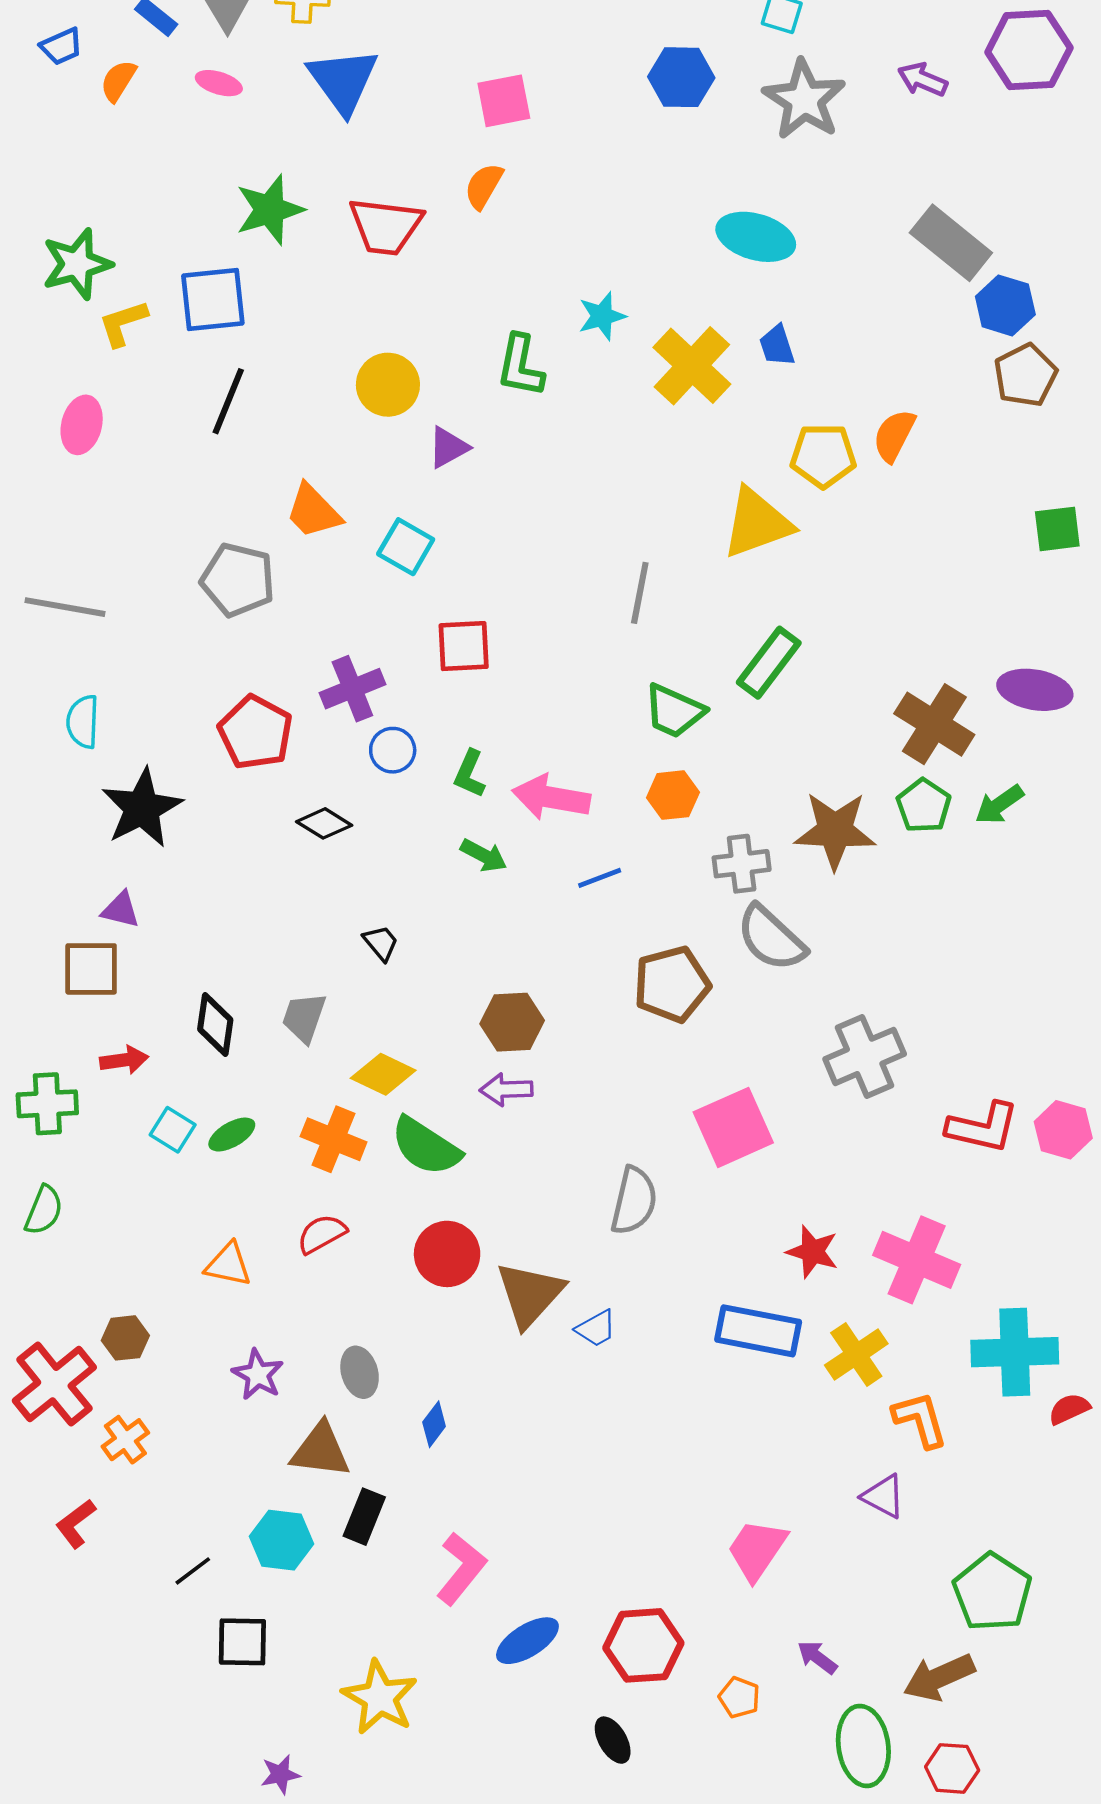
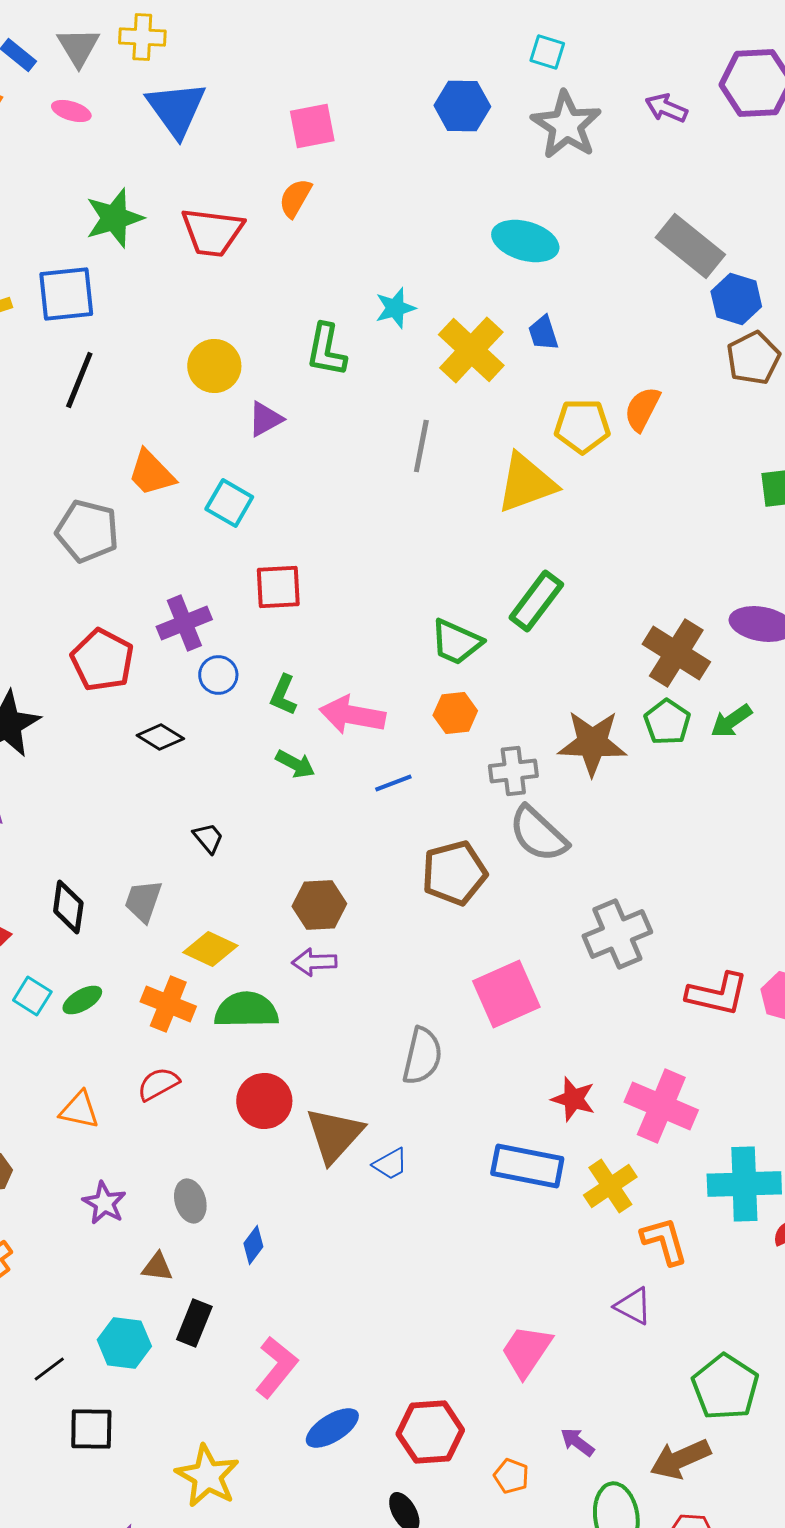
gray line: (640, 593) -> (421, 446), moved
green semicircle: (426, 1146) -> (246, 1010), turned 146
brown triangle: (321, 1450) -> (157, 1267), size x0.6

